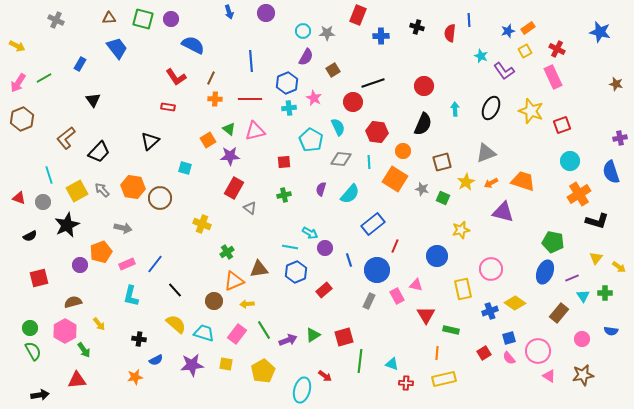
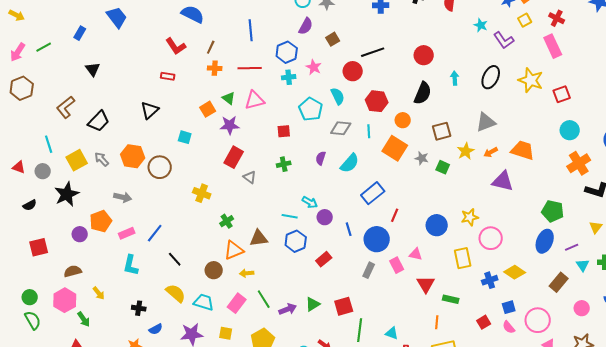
yellow star: (461, 230) -> (470, 217), moved

